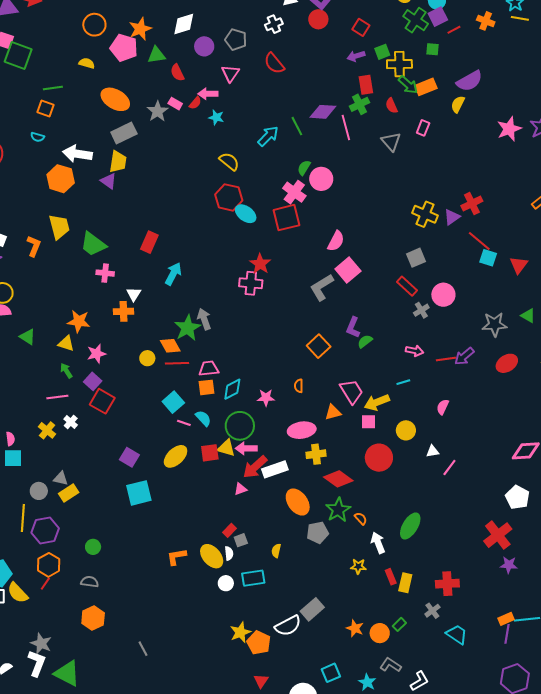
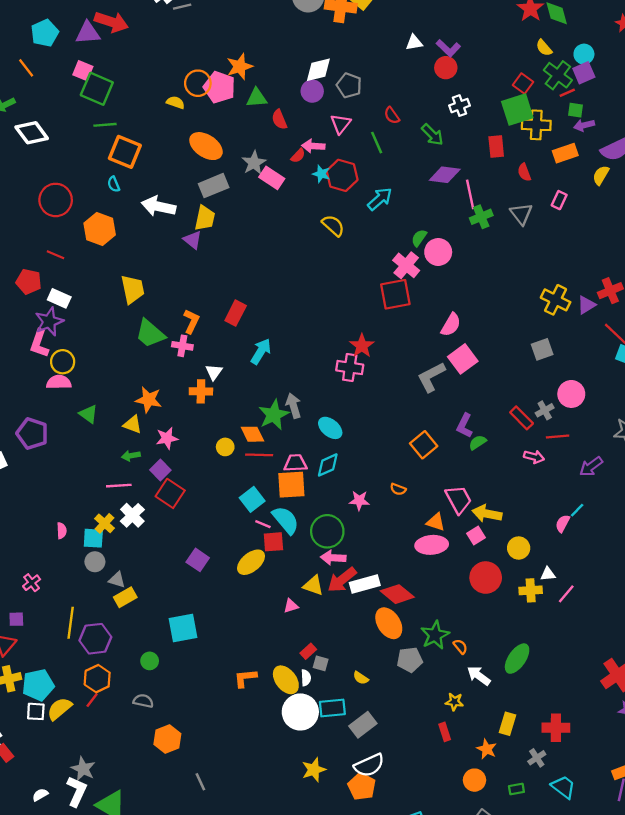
white diamond: (184, 24) -> (318, 70), moved
white cross: (274, 24) -> (460, 106), moved
orange circle: (94, 25) -> (198, 83), moved
red square: (361, 27) -> (523, 84), moved
red line: (454, 30) -> (567, 93), moved
green square: (382, 52) -> (517, 110), size x1.8
purple arrow: (356, 56) -> (584, 125), moved
red semicircle: (274, 63) -> (392, 115), size x0.7
green arrow: (408, 85) -> (432, 135), moved
green line: (53, 88) -> (105, 125), moved
pink rectangle: (175, 104) -> (272, 178), moved, size x1.5
green cross: (360, 104) -> (481, 217), moved
orange square: (45, 108) -> (125, 152), size x1.6
green line: (297, 126) -> (377, 143), moved
cyan semicircle: (37, 137) -> (114, 184), turned 48
orange hexagon: (61, 179) -> (100, 229), moved
red hexagon: (229, 197) -> (342, 175), moved
cyan ellipse: (246, 214) -> (330, 428), moved
green trapezoid: (93, 244) -> (150, 333), moved
orange L-shape: (34, 246) -> (191, 321), moved
red rectangle: (407, 286) -> (522, 418), moved
red line: (446, 359) -> (558, 437), moved
green arrow: (66, 371) -> (131, 456), turned -70
cyan line: (403, 382) -> (577, 510), moved, turned -32
orange semicircle: (299, 386) -> (398, 489), turned -72
orange square: (206, 387) -> (291, 485), size x1.5
cyan diamond: (232, 389) -> (328, 465), moved
yellow arrow: (377, 402) -> (487, 514), turned 30
orange triangle: (333, 412) -> (436, 522), turned 30
cyan semicircle: (203, 418) -> (286, 520), size x1.5
white cross: (71, 422) -> (132, 515), size x1.5
pink square: (368, 422) -> (476, 535), turned -35
pink ellipse: (302, 430) -> (432, 545), moved
yellow triangle: (226, 448) -> (313, 585), moved
red square: (210, 453) -> (273, 542), moved
yellow cross: (316, 454) -> (531, 590), moved
cyan square: (13, 458) -> (93, 538), moved
red diamond: (338, 479) -> (397, 594), moved
pink triangle: (240, 489) -> (291, 606), moved
gray circle: (39, 491) -> (95, 562), moved
cyan square: (139, 493) -> (183, 628), moved
gray square: (241, 540) -> (321, 663), turned 32
white arrow: (378, 543) -> (479, 676), turned -35
yellow semicircle: (276, 551) -> (361, 678), turned -72
red rectangle: (391, 577) -> (445, 732), moved
white circle: (226, 583) -> (300, 712), size x2.0
yellow semicircle: (18, 593) -> (59, 709), turned 90
gray rectangle: (312, 609) -> (363, 725), moved
orange hexagon: (93, 618) -> (167, 739), moved
green rectangle: (399, 624) -> (516, 789), moved, turned 32
orange star: (355, 628) -> (487, 749), moved
orange pentagon: (259, 643) -> (362, 786), moved

